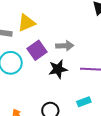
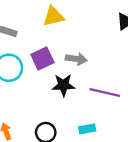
yellow triangle: (26, 23) -> (54, 16), moved

